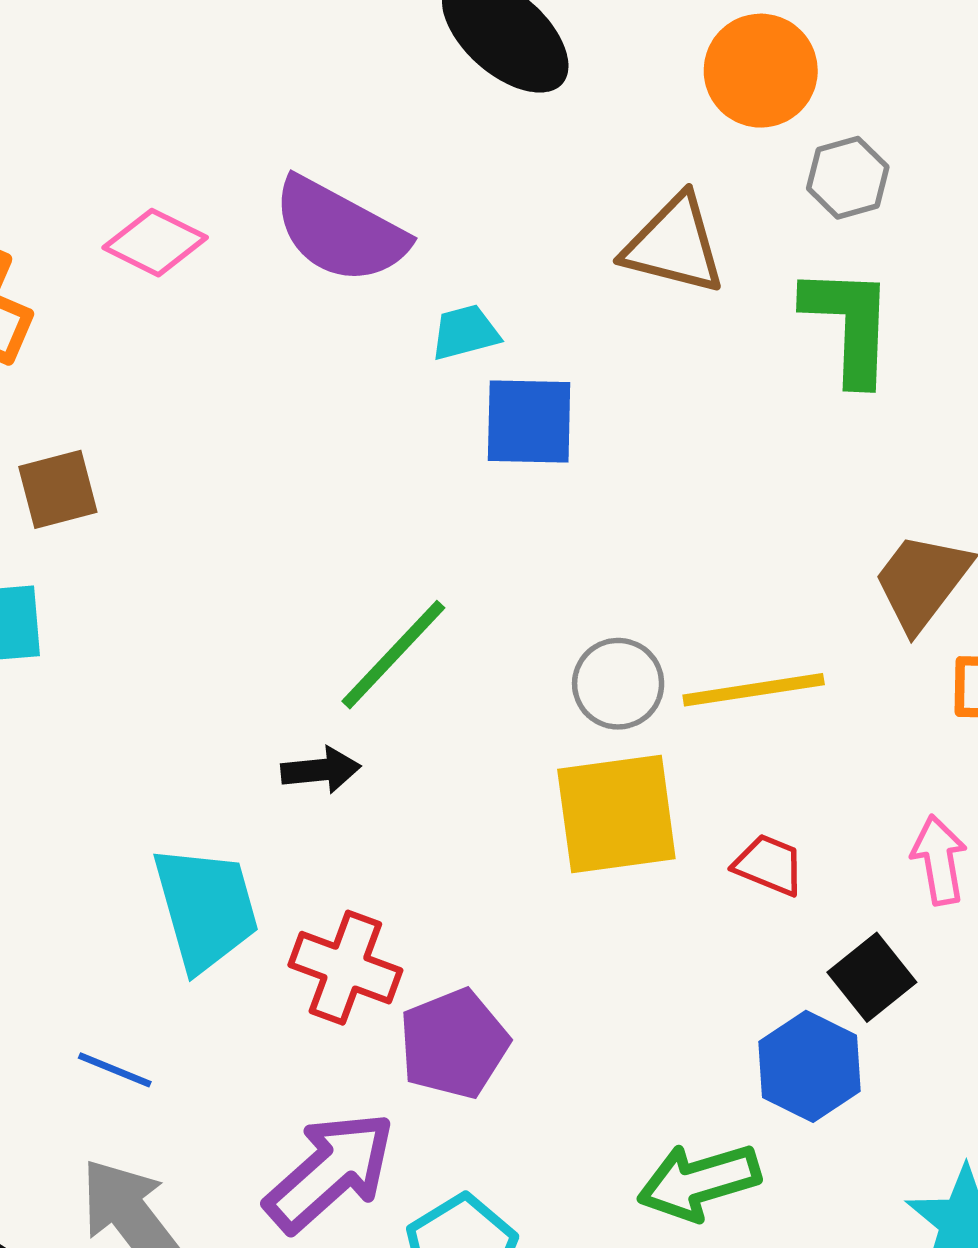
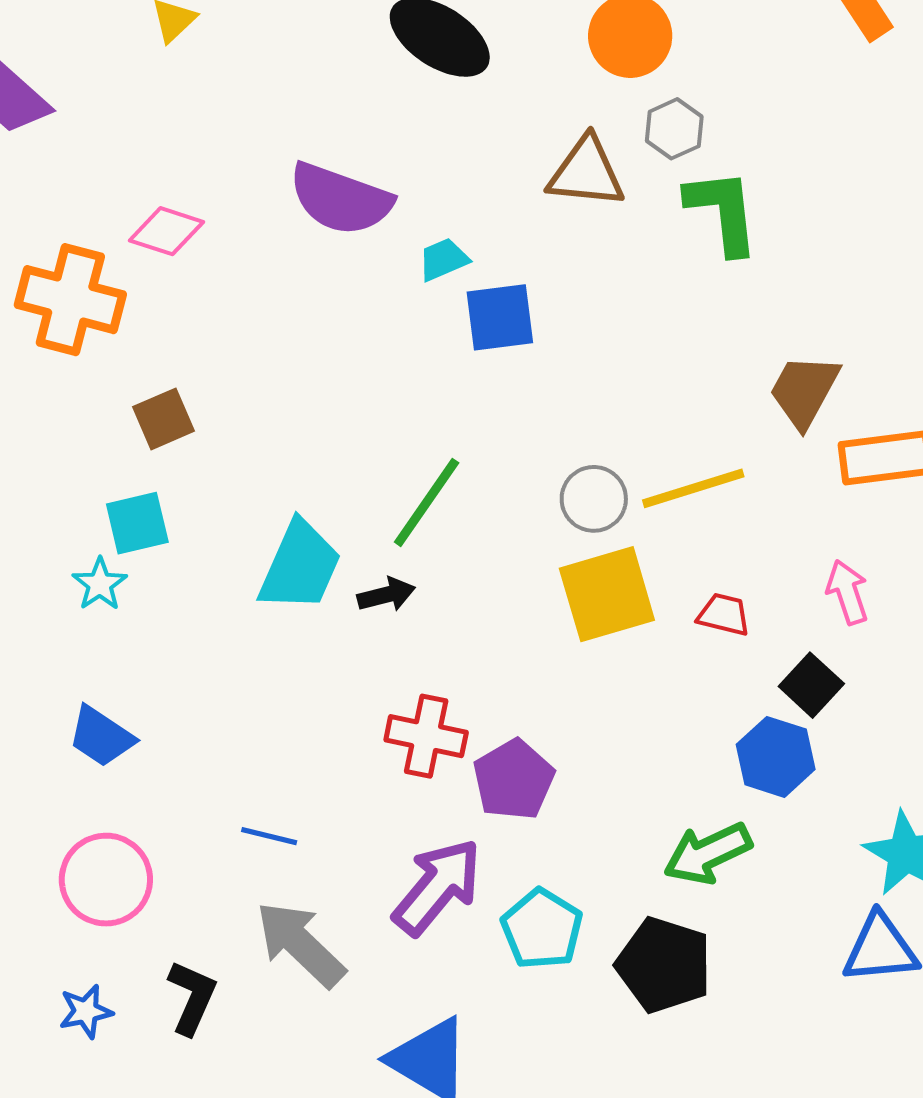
gray hexagon: (848, 178) -> (674, 129), moved
pink diamond: (155, 243) -> (166, 231), moved
cyan trapezoid: (206, 908) -> (300, 566), moved, turned 48

